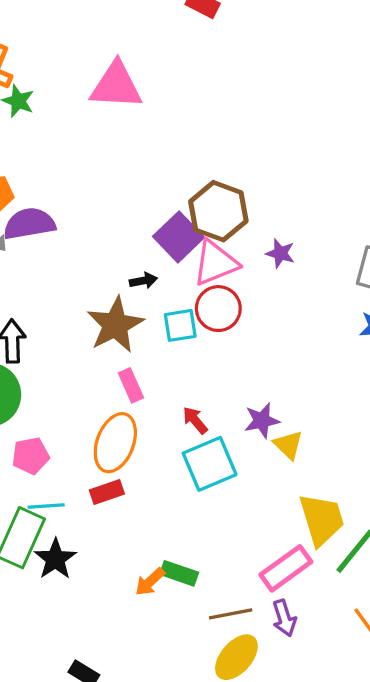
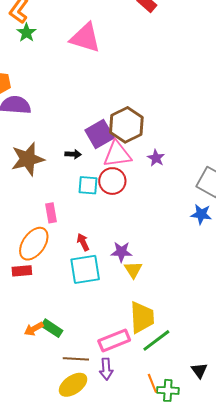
brown star: (115, 325) -> (28, 159), moved

